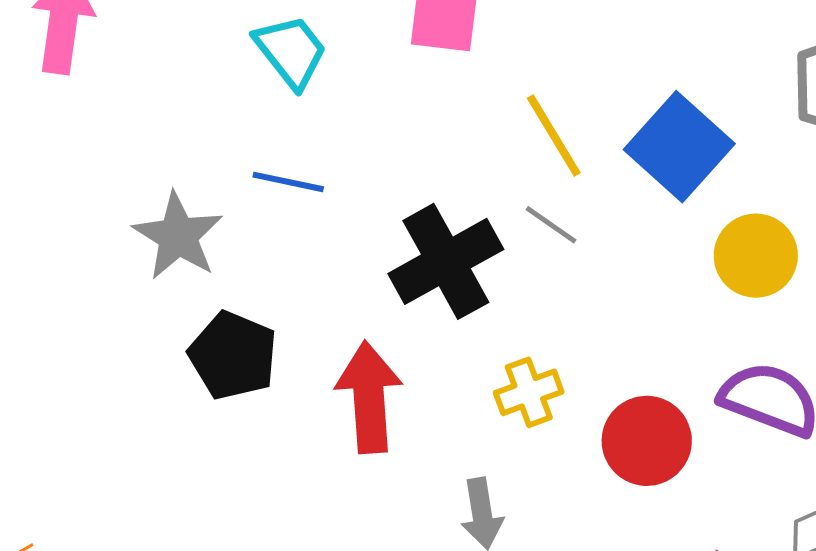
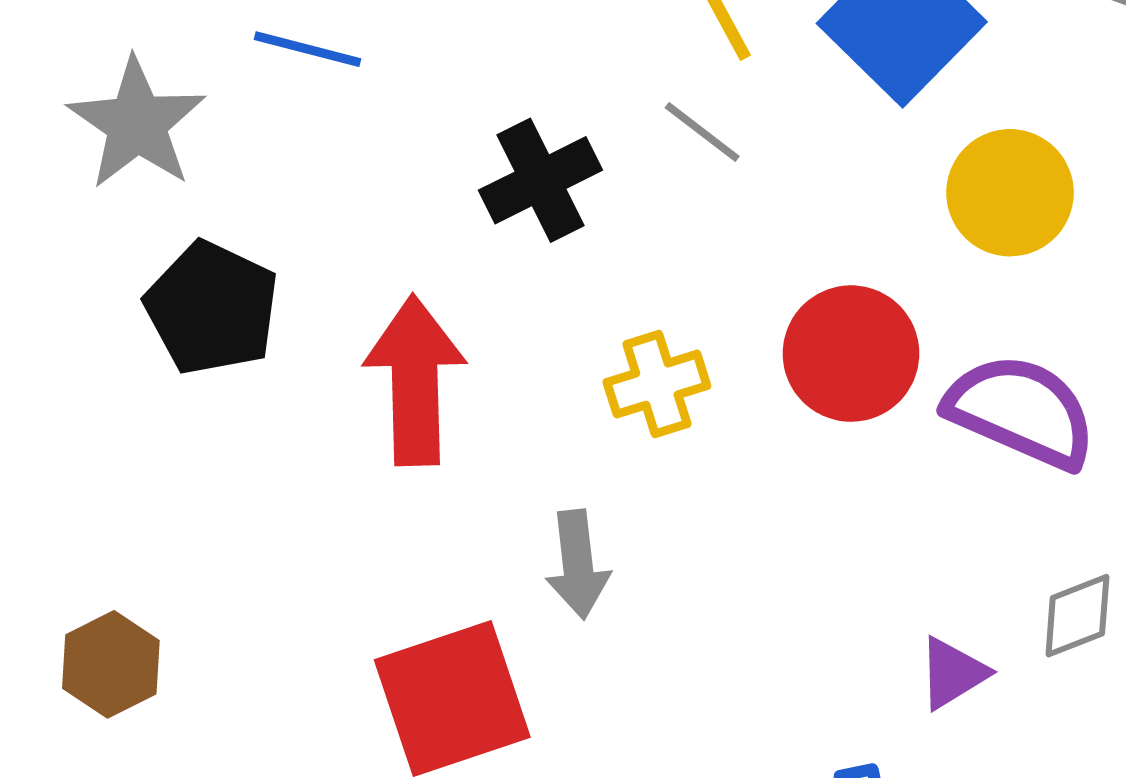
black cross: (446, 261) -> (541, 180), size x0.7
red circle: (647, 441) -> (851, 354), moved

